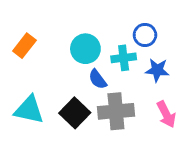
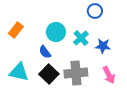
blue circle: (145, 35) -> (95, 11), moved
cyan cross: (124, 58) -> (81, 38), turned -35
blue semicircle: (98, 79) -> (45, 52), moved

